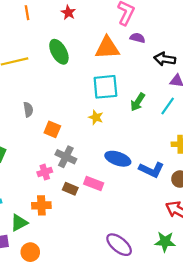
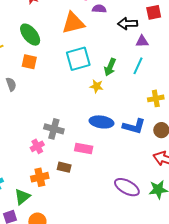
gray semicircle: (28, 110) -> (11, 84), moved
yellow star: (96, 117) -> (97, 86), moved
orange square: (52, 129) -> (29, 62), moved
brown rectangle: (70, 189) -> (64, 167), moved
purple ellipse: (119, 245) -> (127, 187), moved

